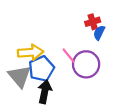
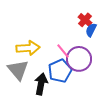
red cross: (93, 22) -> (85, 20), turned -32
blue pentagon: (41, 69) -> (60, 71), moved

